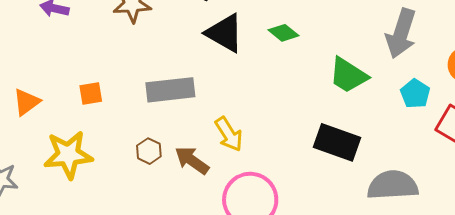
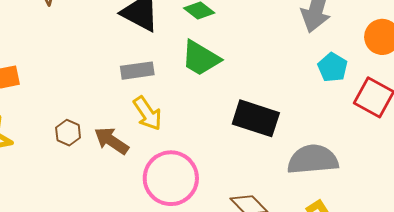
green trapezoid: (348, 75) -> (201, 58), moved
gray rectangle: (170, 90) -> (137, 71), moved, size x0.7

